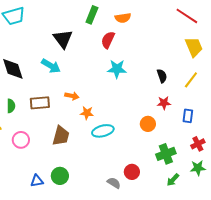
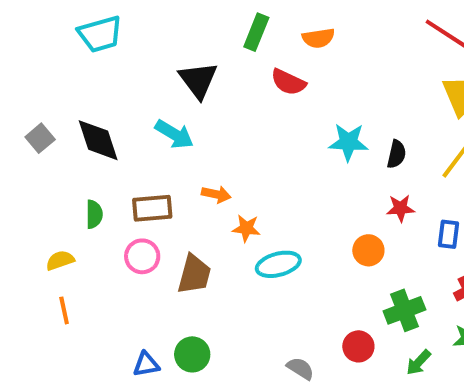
red semicircle: (108, 40) -> (288, 82), turned -90
cyan star: (117, 69) -> (348, 142), moved
black semicircle: (162, 76) -> (396, 154), turned 32
pink circle: (21, 140) -> (142, 256), moved
red circle: (132, 172) -> (358, 346), moved

